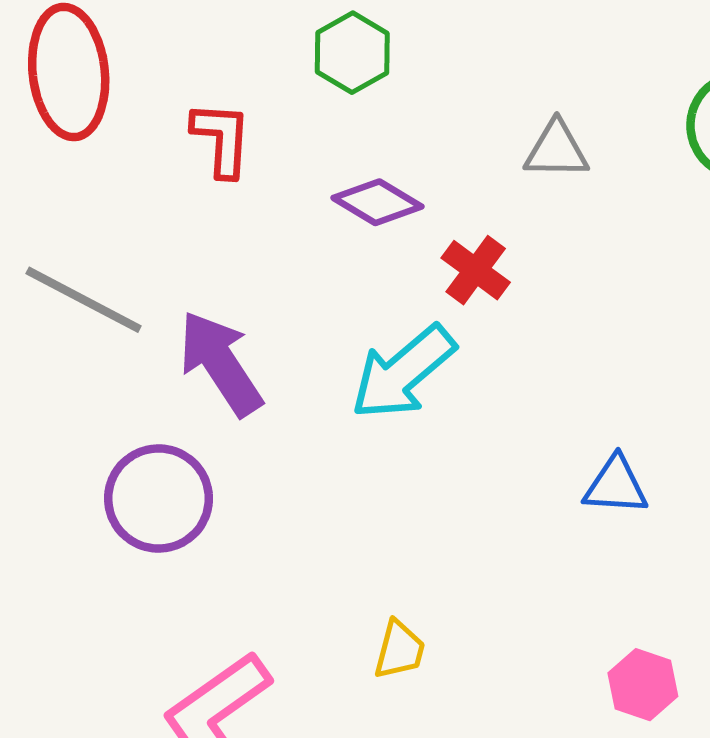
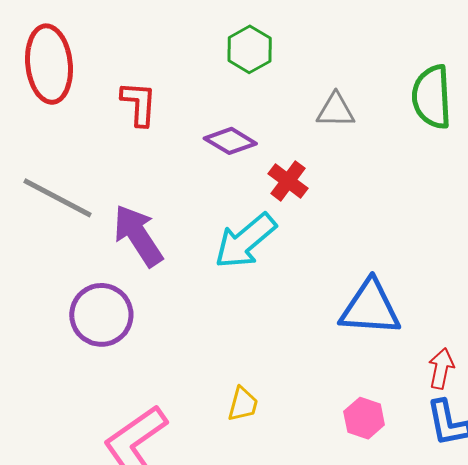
green hexagon: (352, 53) -> (250, 49), moved
blue triangle: (616, 486) -> (370, 308), size x1.6
pink hexagon: (643, 685) -> (364, 418), moved

